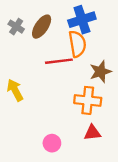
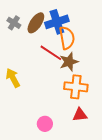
blue cross: (82, 20) -> (57, 22), moved
red line: (59, 61) -> (51, 53), turned 40
brown star: (100, 72) -> (69, 62), moved

